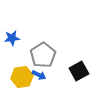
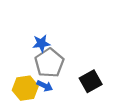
blue star: (12, 38) -> (41, 43), moved

